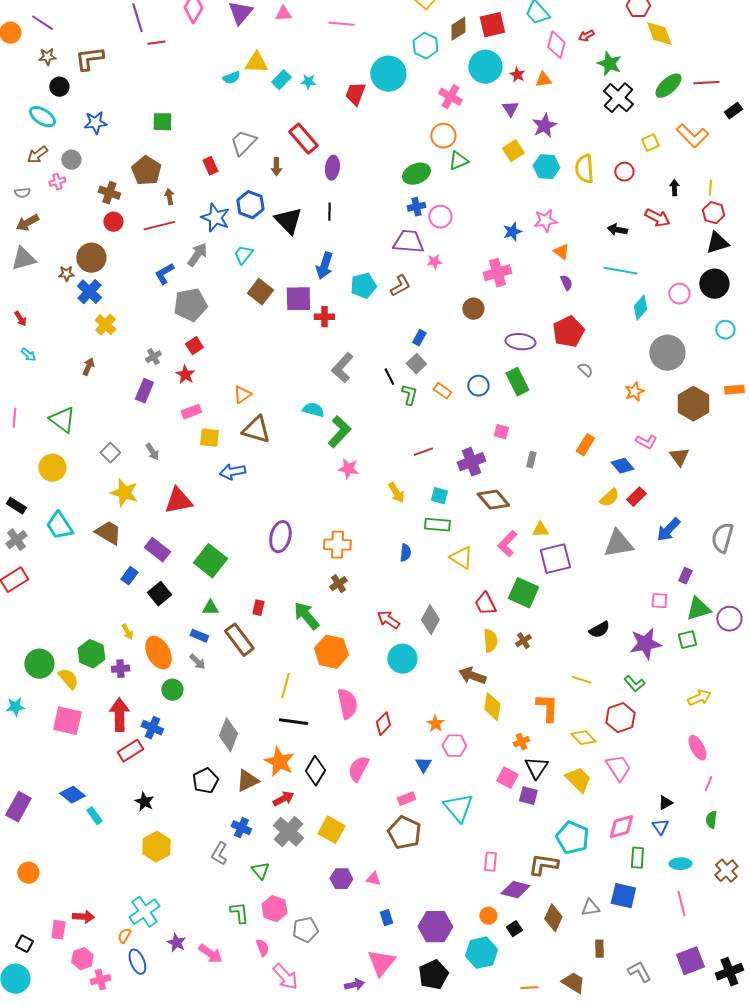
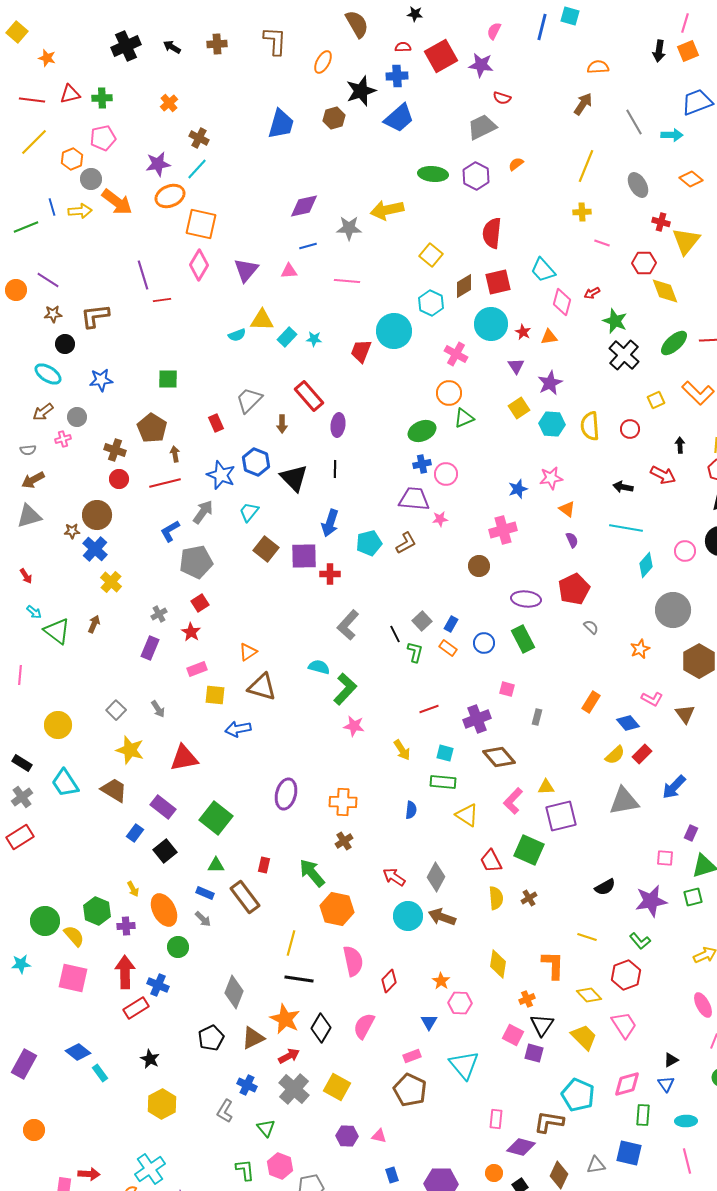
blue rectangle: (419, 338) -> (451, 624), moved
green triangle: (62, 420) -> (57, 631), moved
brown arrow: (472, 676) -> (442, 917), moved

